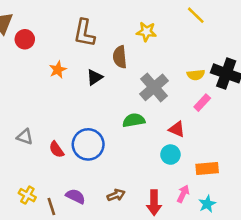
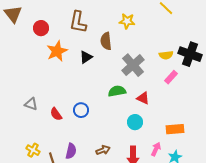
red circle: (25, 39) -> (41, 28), moved
orange star: (58, 70) -> (57, 51), size x1.5
red triangle: (177, 129) -> (143, 98), moved
blue circle: (88, 144) -> (81, 110), size x0.6
cyan circle: (170, 155) -> (135, 122), moved
purple semicircle: (75, 196) -> (71, 151), turned 77

